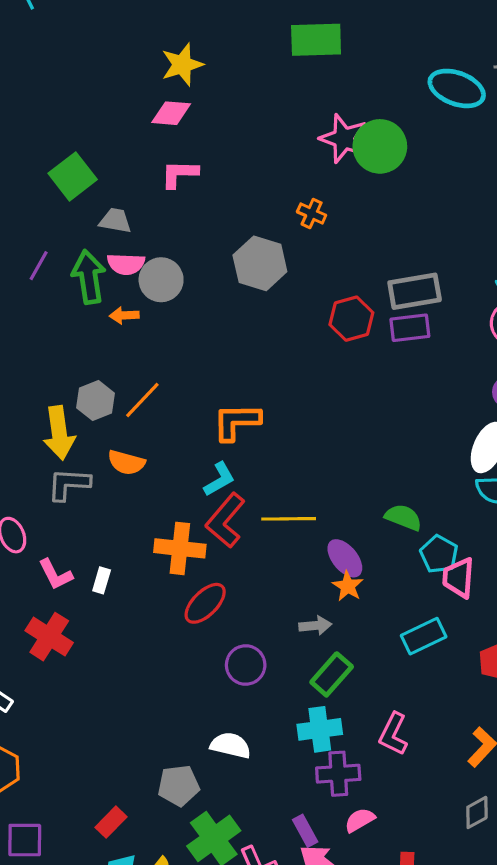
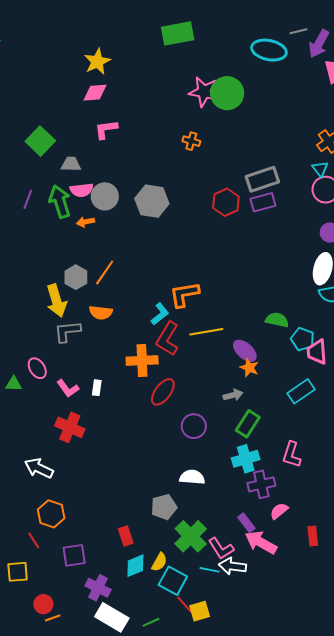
gray hexagon: (260, 263) -> (152, 201), moved
orange L-shape: (236, 422) -> (184, 294), moved
red rectangle: (111, 822) -> (126, 536), turned -54

